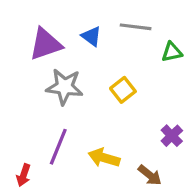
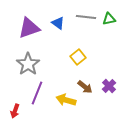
green triangle: (172, 52) -> (109, 19), moved
gray star: (65, 87) -> (28, 64), moved, turned 30
brown arrow: (150, 175) -> (85, 87), moved

